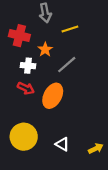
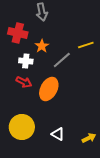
yellow line: (70, 29) -> (86, 45), moved

